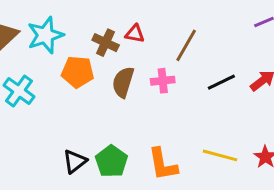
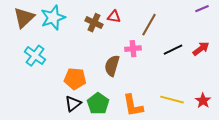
orange pentagon: (78, 72) -> (75, 79), moved
brown semicircle: (123, 82) -> (112, 66), moved

